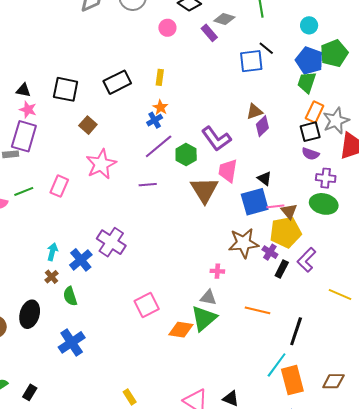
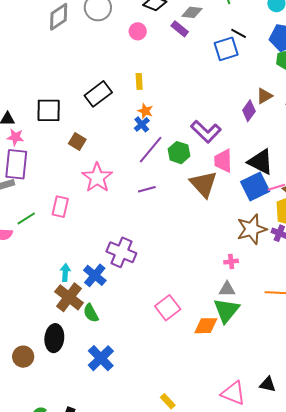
brown triangle: (254, 112) -> (264, 96), moved
black triangle: (264, 178) -> (261, 162), size x1.8
brown cross: (51, 277) -> (69, 297), size x2.0

